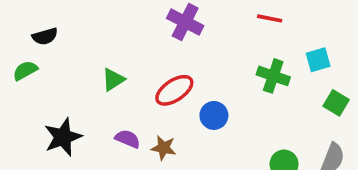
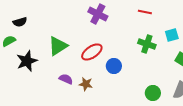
green triangle: (113, 80) -> (58, 46), size x1.5
black star: (63, 137) -> (27, 61), moved

